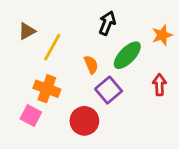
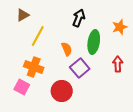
brown triangle: (27, 31) -> (23, 15), moved
green ellipse: (127, 55) -> (94, 42), turned -35

